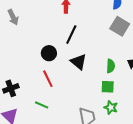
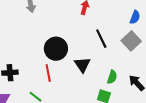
black line: (71, 35) -> (101, 39), moved, turned -66
black circle: (49, 53) -> (56, 49), size x1.5

